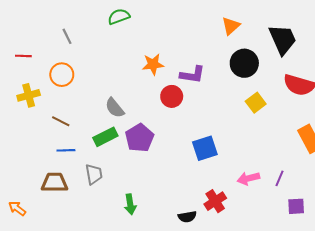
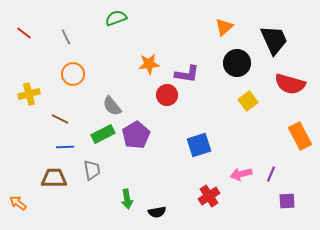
red line: (23, 56) -> (24, 33), moved, turned 35
orange circle: (62, 75) -> (73, 74), moved
black semicircle: (187, 217) -> (157, 212), moved

